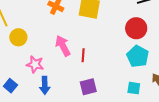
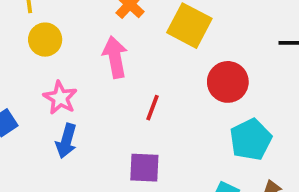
red circle: (136, 28) -> (228, 82), moved
pink arrow: (63, 46) -> (115, 57), moved

